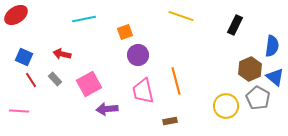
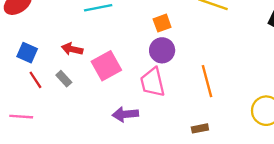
orange square: (125, 32) -> (162, 23), moved
pink square: (89, 84) -> (106, 66), moved
pink trapezoid: (143, 91) -> (153, 82), moved

